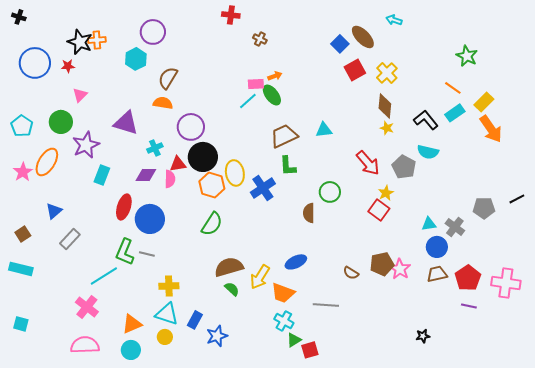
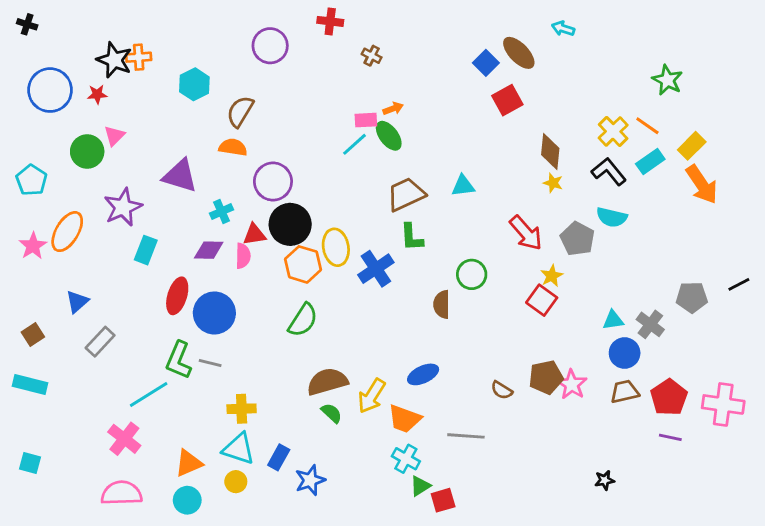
purple circle: (153, 32) -> (270, 46), moved
yellow cross: (387, 73) -> (613, 131), moved
green circle: (61, 122) -> (87, 151), moved

